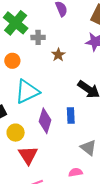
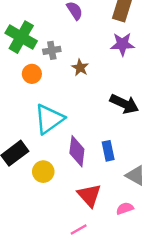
orange circle: (12, 61) -> (32, 74), moved
blue rectangle: (71, 115) -> (108, 151), moved
red triangle: (28, 155) -> (89, 195), moved

